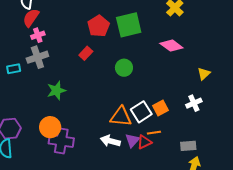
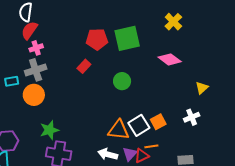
red pentagon: (99, 26) -> (97, 39), turned 30
green star: (56, 90) -> (49, 130), moved
orange circle: (50, 127) -> (34, 95), moved

